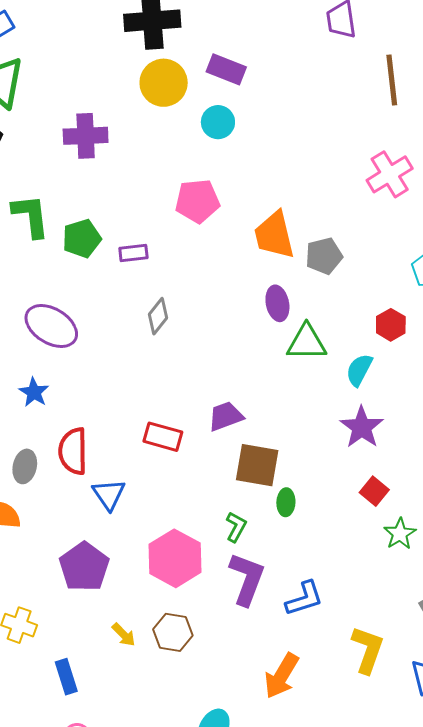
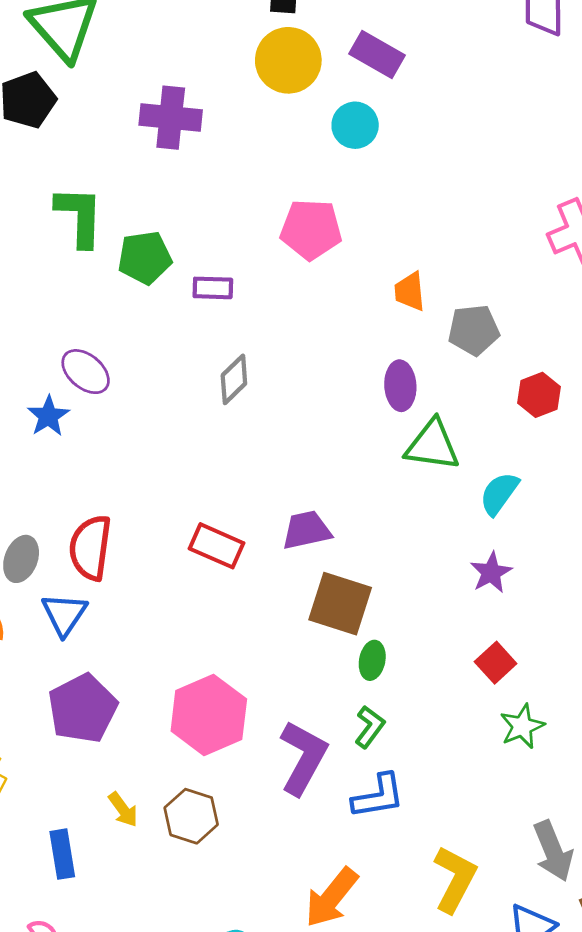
orange trapezoid: (274, 235) -> (410, 291), size x0.6
red hexagon: (391, 325) -> (539, 395), moved
purple ellipse: (51, 326) -> (86, 372), size x0.7
blue star: (34, 392) -> (48, 416), moved
purple star: (362, 427) -> (491, 573), size x0.7
blue triangle: (109, 494) -> (64, 614), moved
green L-shape: (236, 527) -> (370, 727), moved
blue rectangle: (66, 677) -> (62, 854), moved

